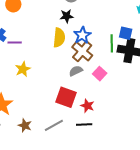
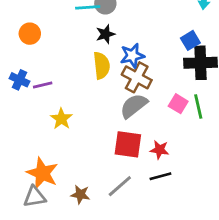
blue square: (126, 33) -> (190, 40), turned -32
blue star: (82, 35) -> (132, 56), turned 30
green line: (112, 43) -> (198, 107), moved
gray semicircle: (76, 71) -> (134, 106), size x1.5
pink square: (100, 74) -> (178, 104), moved

